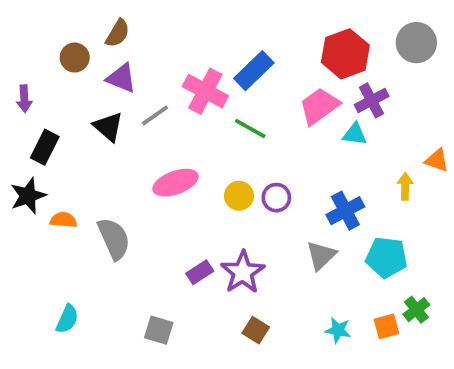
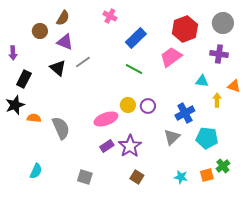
pink cross: (205, 91) -> (110, 16), moved, size x0.6
purple cross: (372, 100) -> (219, 54), moved, turned 36
cyan triangle: (355, 134) -> (202, 81), moved
pink ellipse: (176, 183) -> (106, 119), moved

